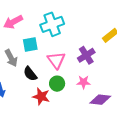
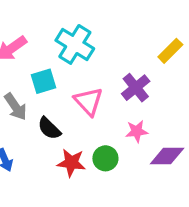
cyan cross: (52, 24) -> (75, 44), turned -30
green circle: (57, 84) -> (105, 158), moved

